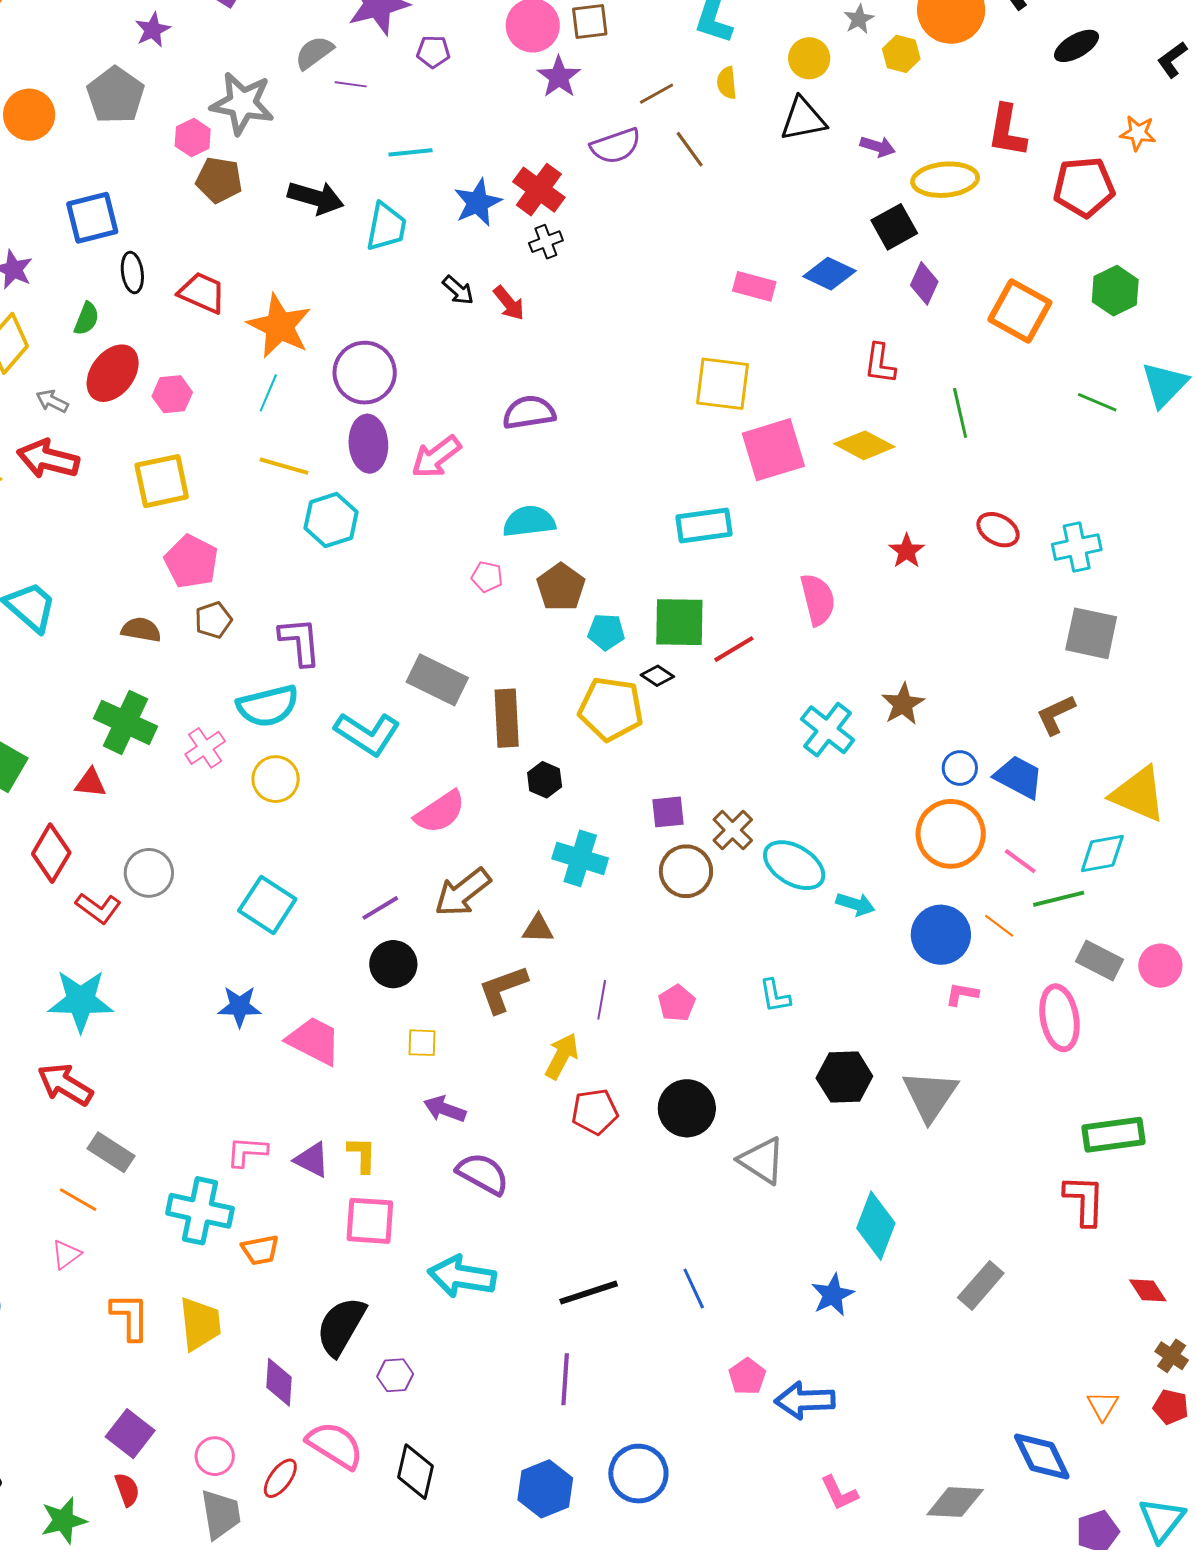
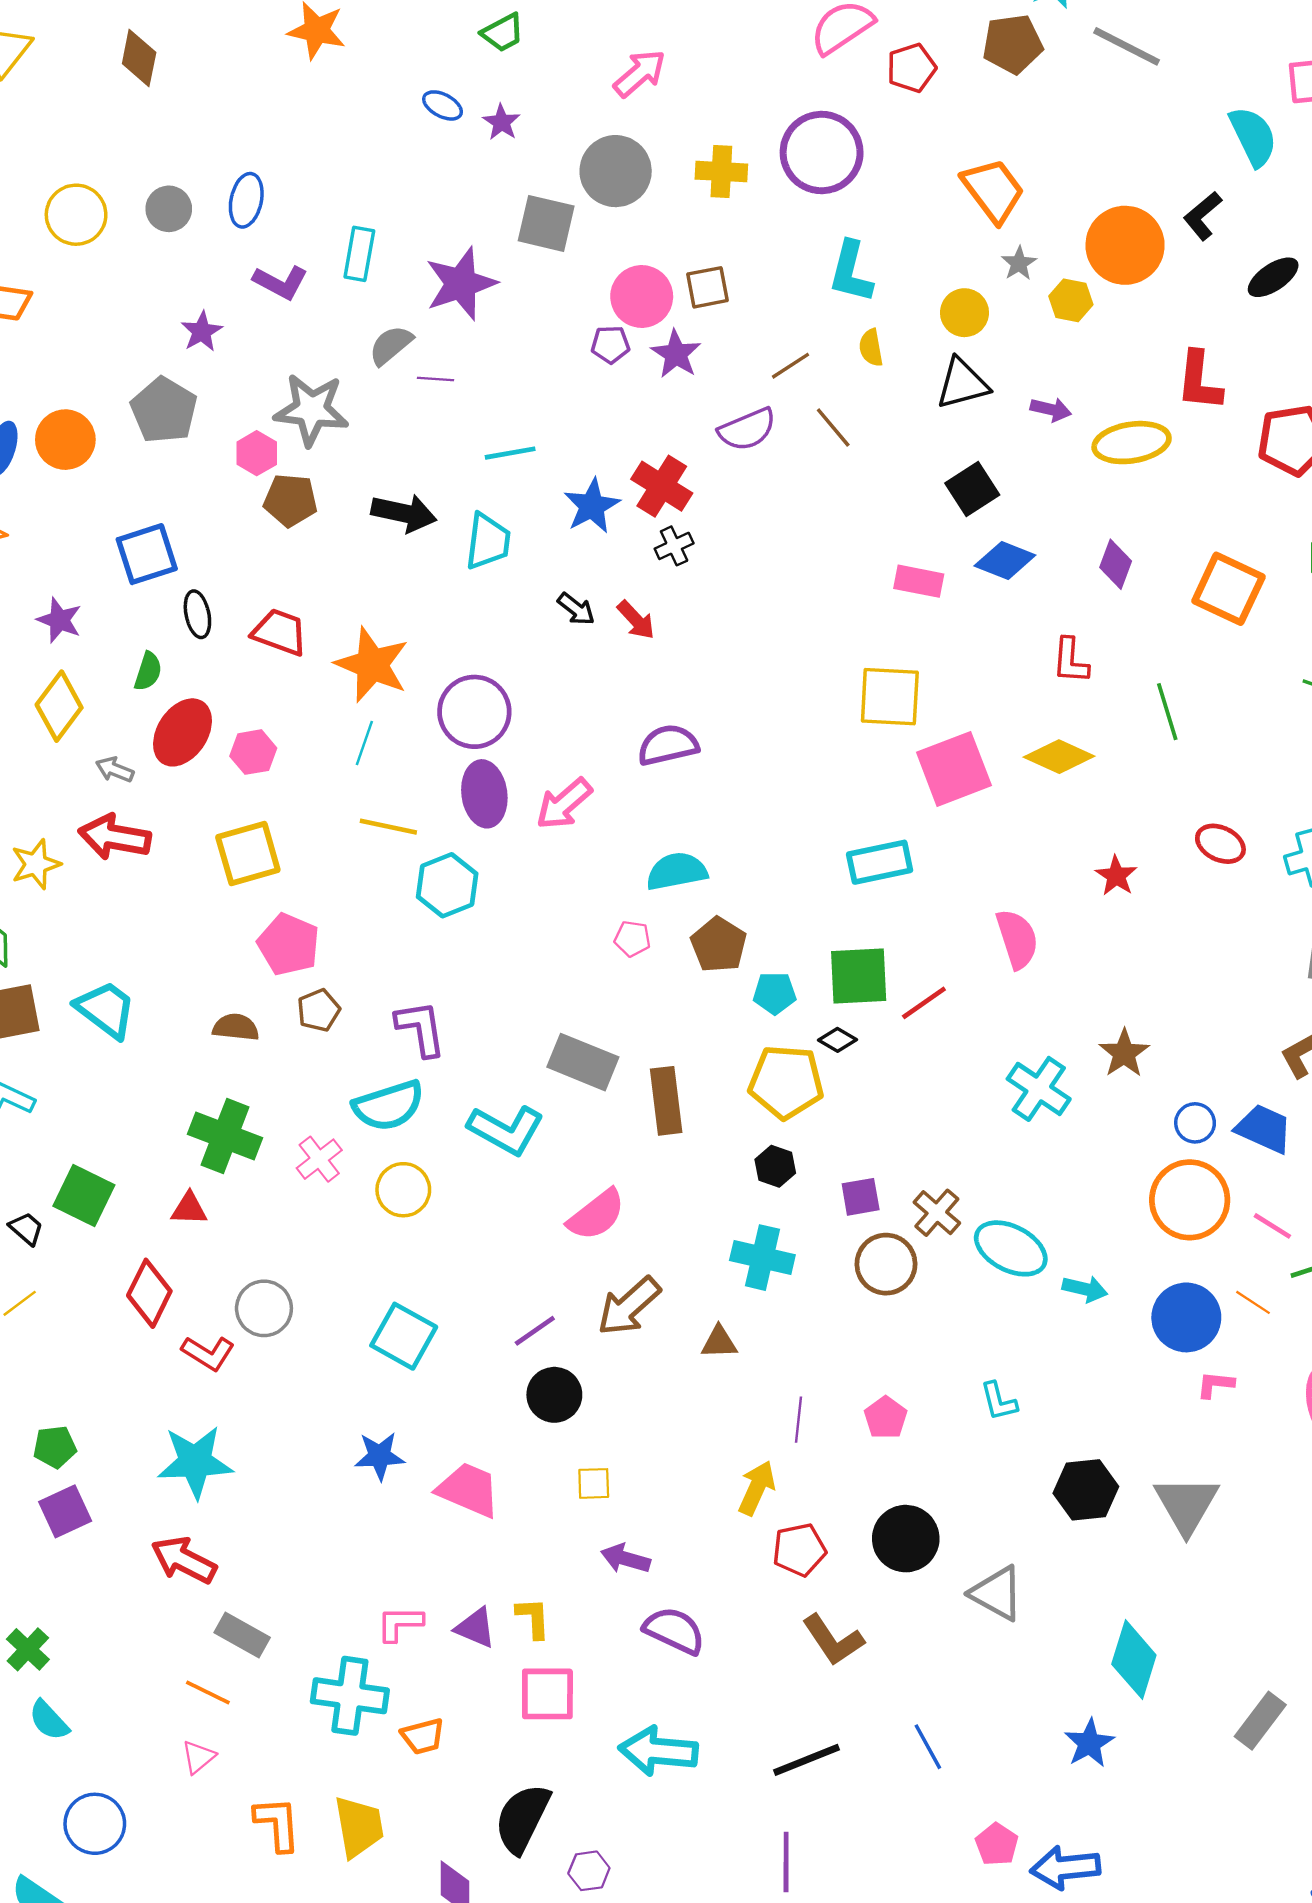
purple pentagon: (433, 52) -> (610, 345), moved
black square: (894, 227) -> (972, 489), moved
black hexagon: (545, 780) -> (775, 1166), moved
brown L-shape: (503, 989) -> (833, 1640), moved, turned -100

